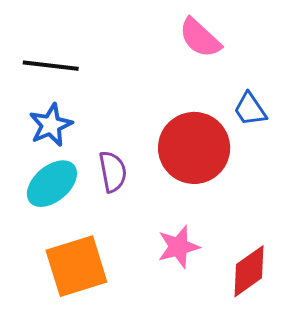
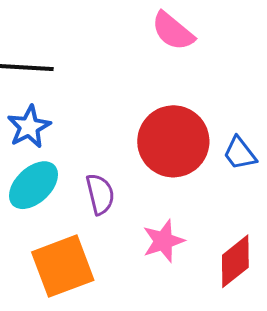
blue trapezoid: (250, 109) -> (240, 153), moved
purple semicircle: (113, 172) -> (100, 194), moved

